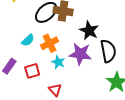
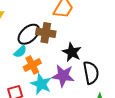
cyan semicircle: (28, 40) -> (20, 52), moved
cyan star: (58, 62) -> (41, 84), size x1.5

